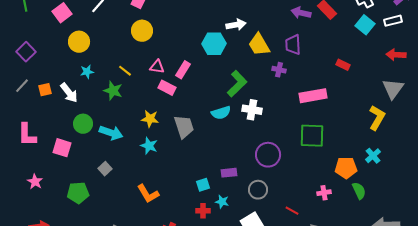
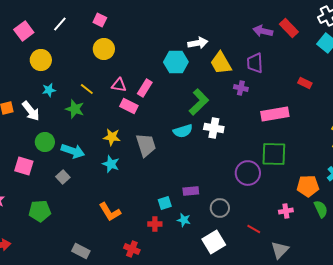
purple circle: (268, 155) -> (248, 173), moved
gray square: (105, 169) -> (63, 177), moved
red cross: (203, 211) -> (155, 224), moved

